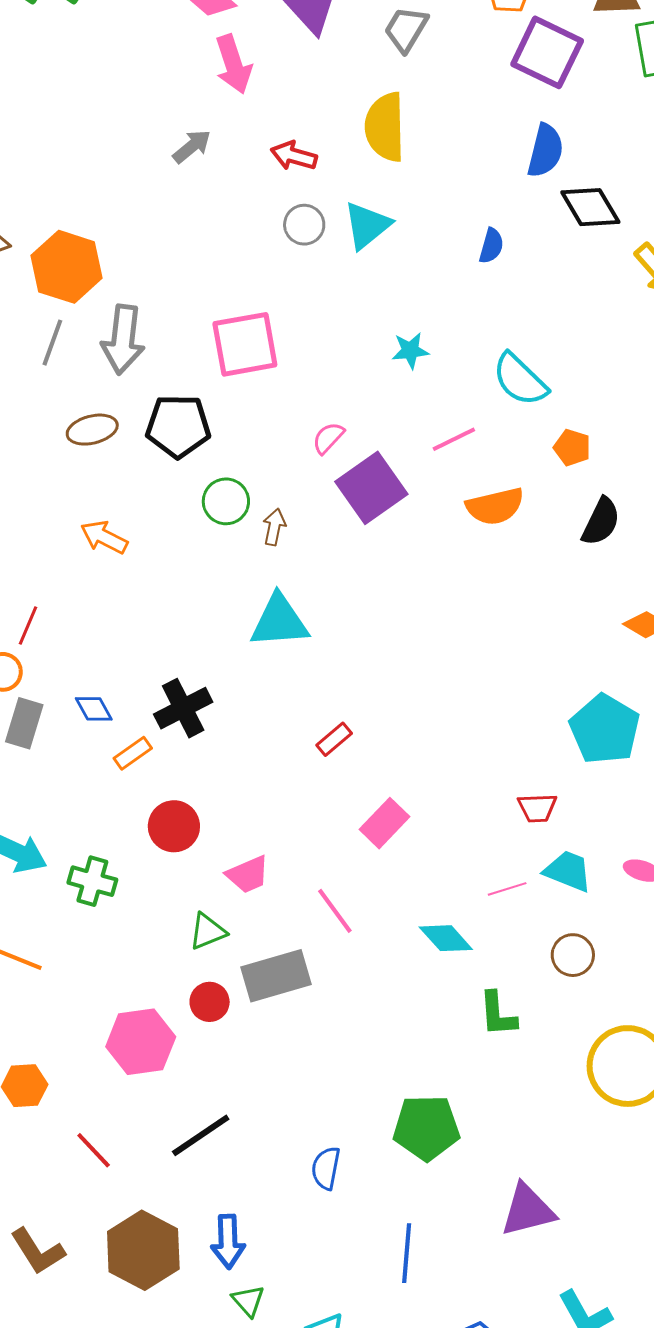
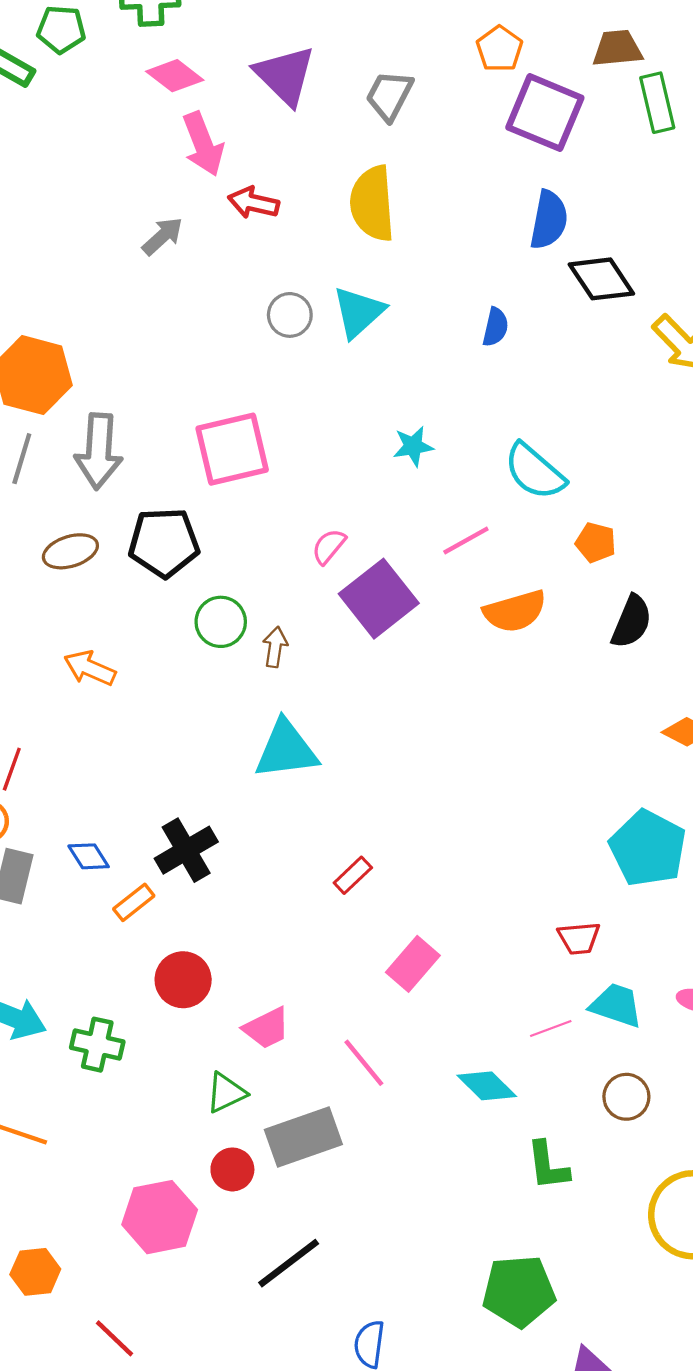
red arrow: (294, 156) -> (253, 203), moved
green pentagon: (426, 1128) -> (519, 1291), moved
black line: (201, 1135) -> (289, 1263), moved

